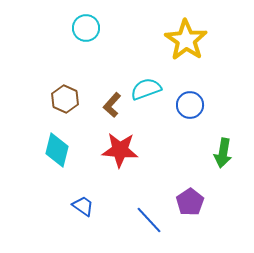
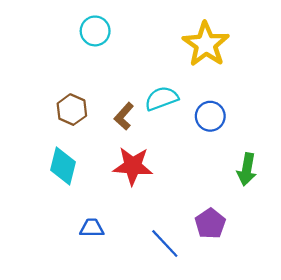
blue trapezoid: (83, 206) -> (92, 228), turned -35

